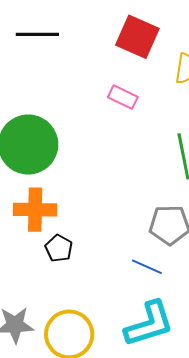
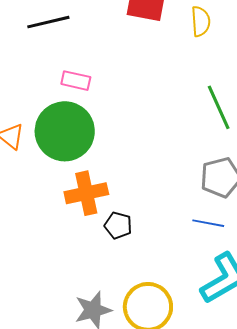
pink rectangle: (123, 97) -> (76, 81), moved

